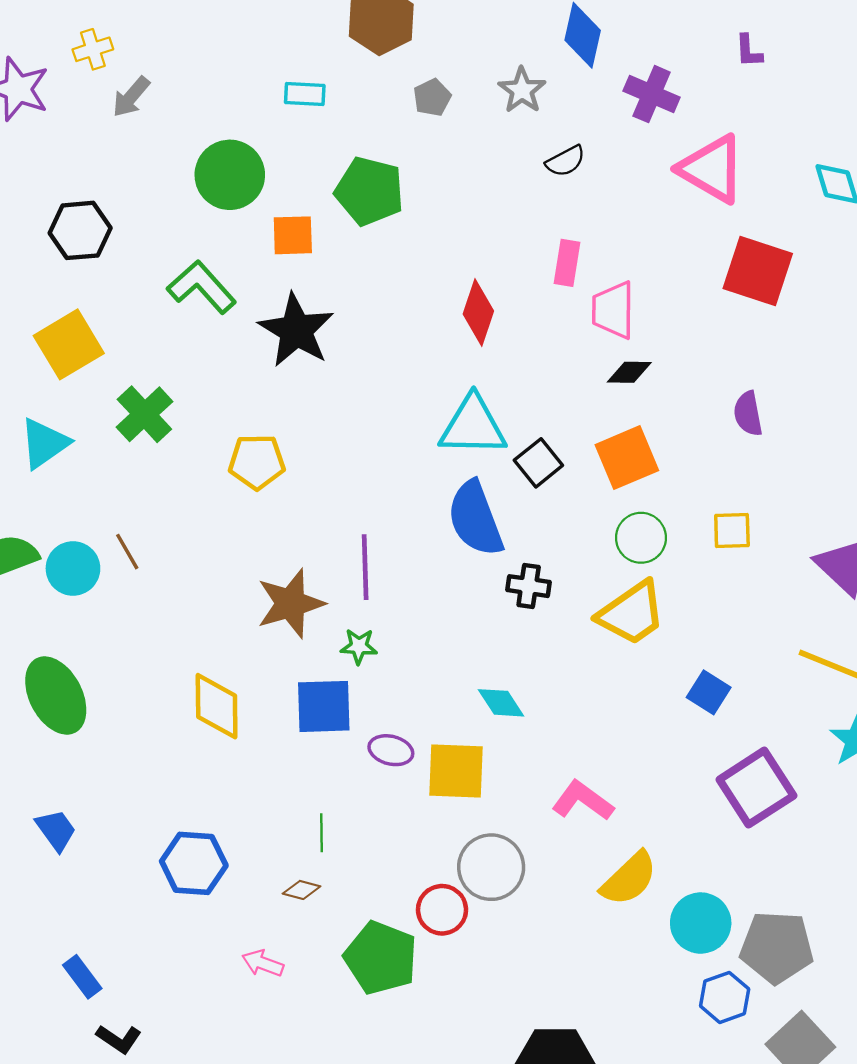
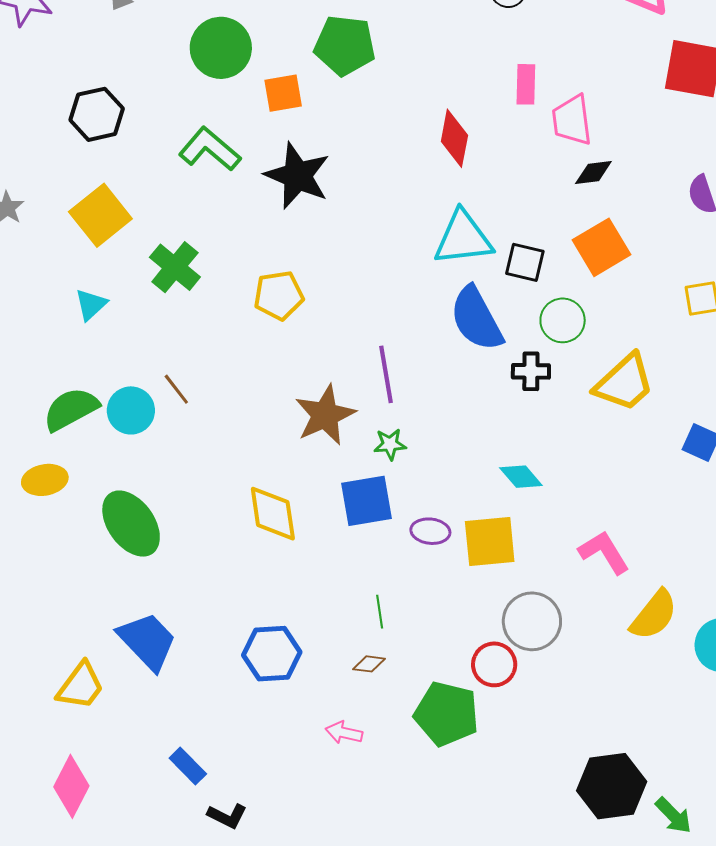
cyan triangle: (44, 443) -> (91, 305), size x0.7
black square: (538, 463) -> (525, 262), turned -30
green circle: (641, 538) -> (563, 320), moved
pink L-shape: (583, 801) -> (604, 552), turned 30
blue trapezoid: (56, 830) -> (147, 641), size x1.6

